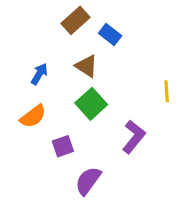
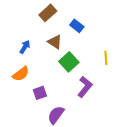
blue rectangle: (110, 35) -> (77, 26), moved
green square: (91, 104) -> (69, 62), moved

